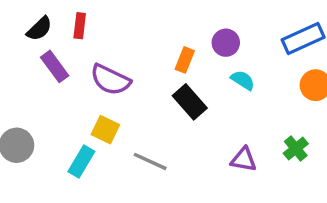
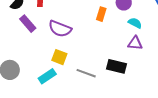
black rectangle: (190, 102) -> (117, 66), moved, turned -30
purple triangle: (244, 160) -> (135, 43), moved
cyan rectangle: (81, 161) -> (47, 76), turned 30

